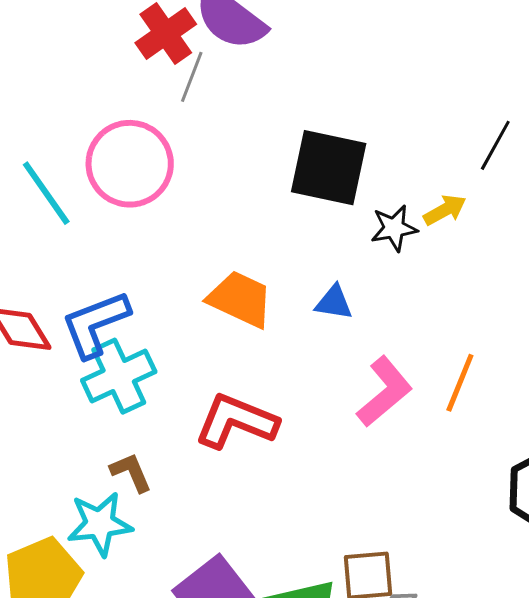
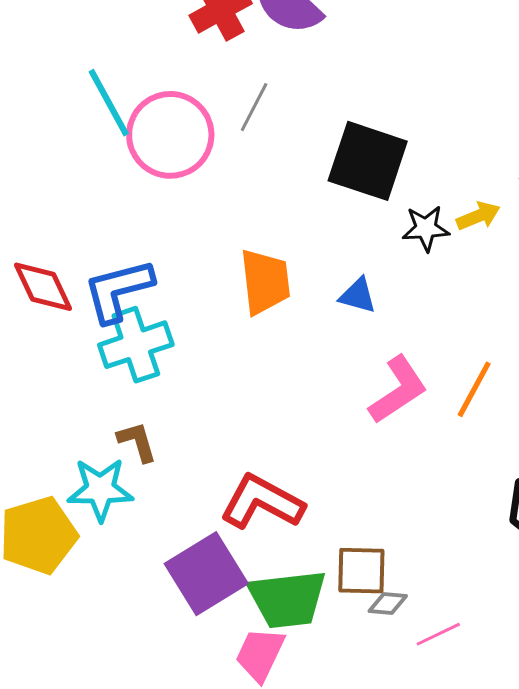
gray line: (192, 77) -> (254, 107), moved
cyan line: (46, 193) -> (109, 103), moved
orange trapezoid: (240, 299) -> (265, 282), turned 52
red L-shape: (236, 421) -> (262, 502), moved

